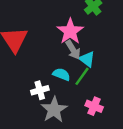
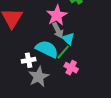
cyan semicircle: (61, 74) -> (47, 49), size x1.6
pink cross: (94, 106) -> (71, 68), moved

